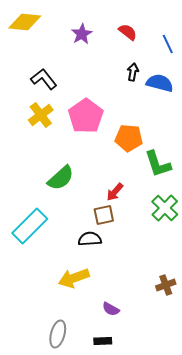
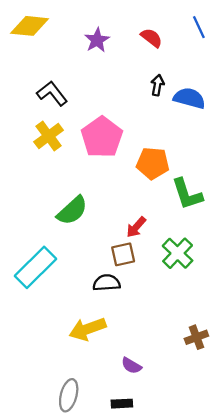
blue line: (168, 44) -> (199, 27), moved
green cross: (165, 208) -> (178, 253), moved

